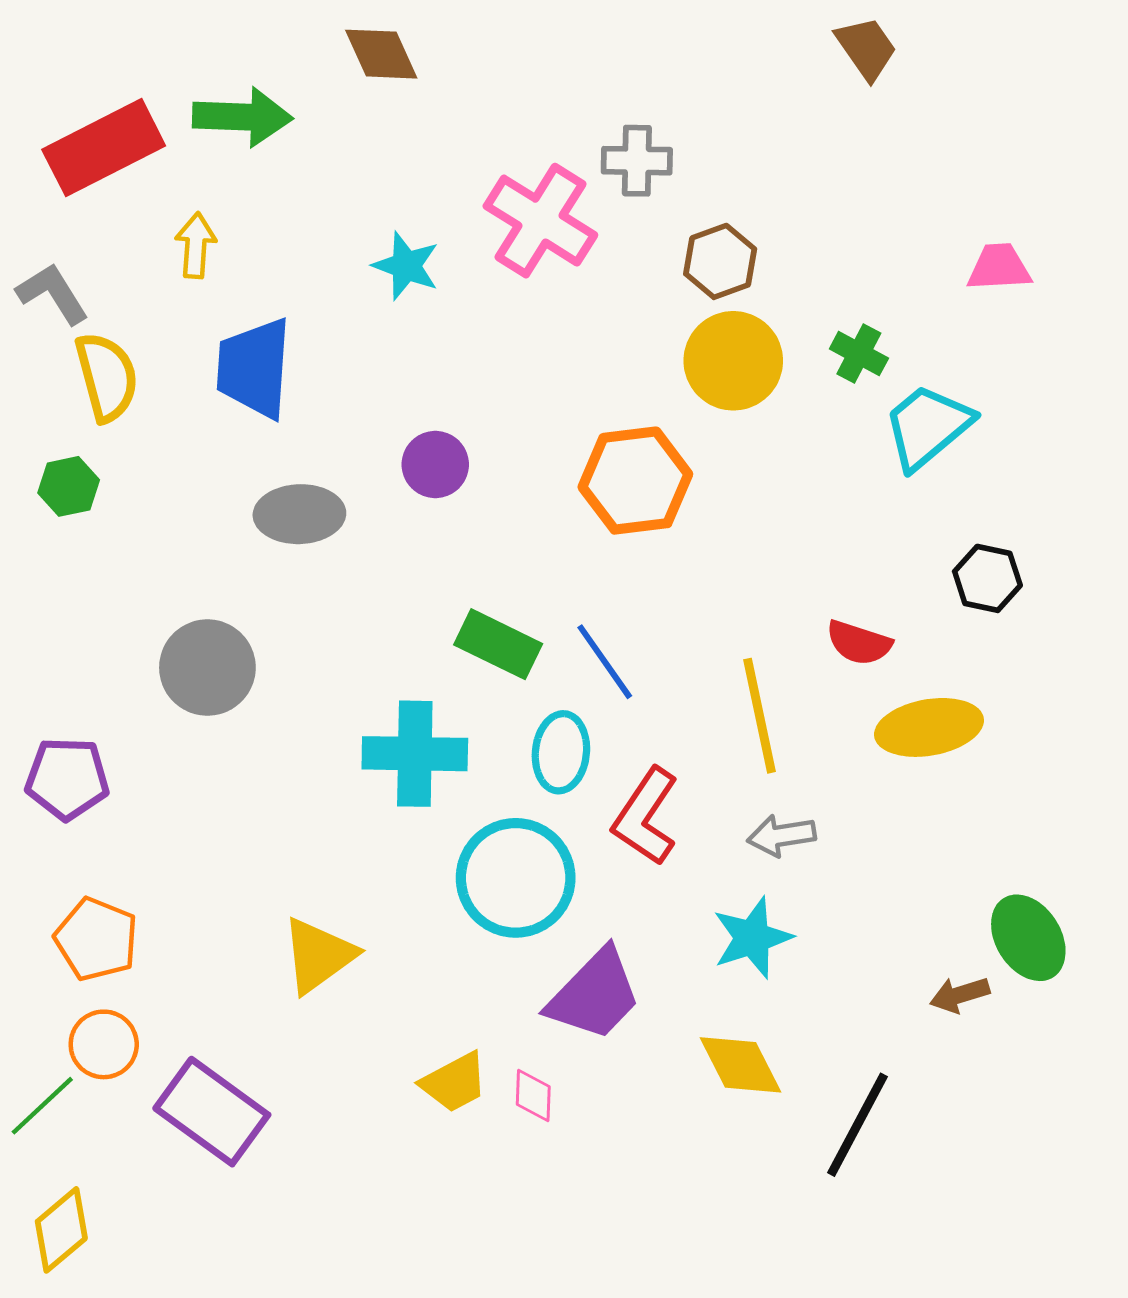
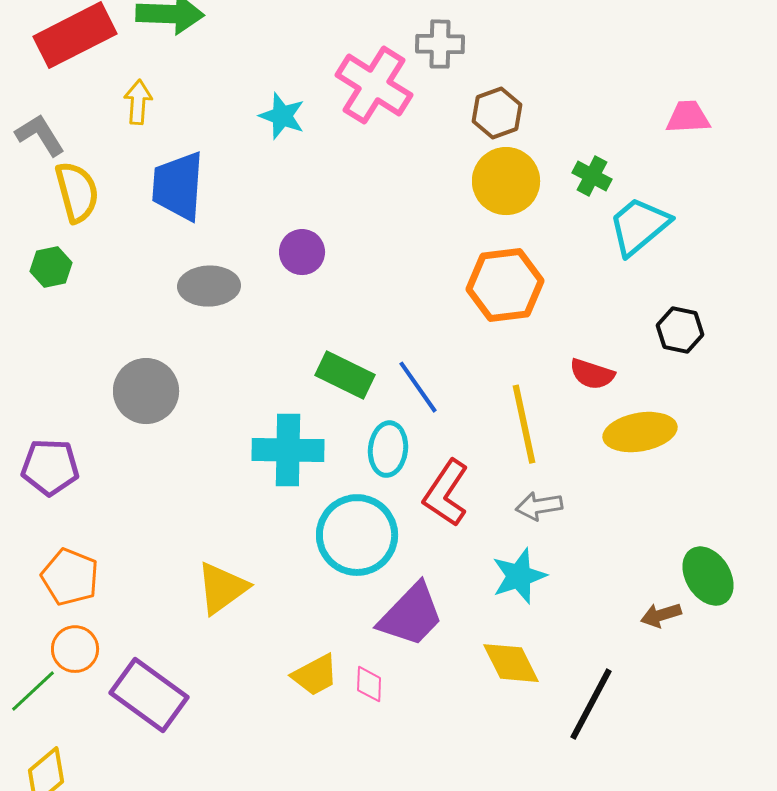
orange hexagon: (635, 481) -> (505, 285), moved

